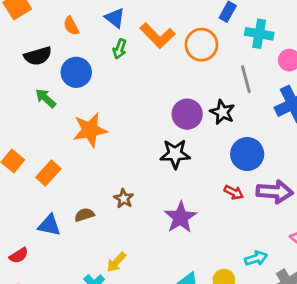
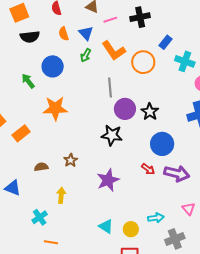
orange semicircle: (71, 26) -> (64, 34), moved
black semicircle: (38, 56) -> (30, 37), moved
gray line: (246, 79) -> (110, 87), moved
blue triangle: (49, 225) -> (13, 188), moved
yellow arrow: (116, 262) -> (61, 195), moved, turned 133

